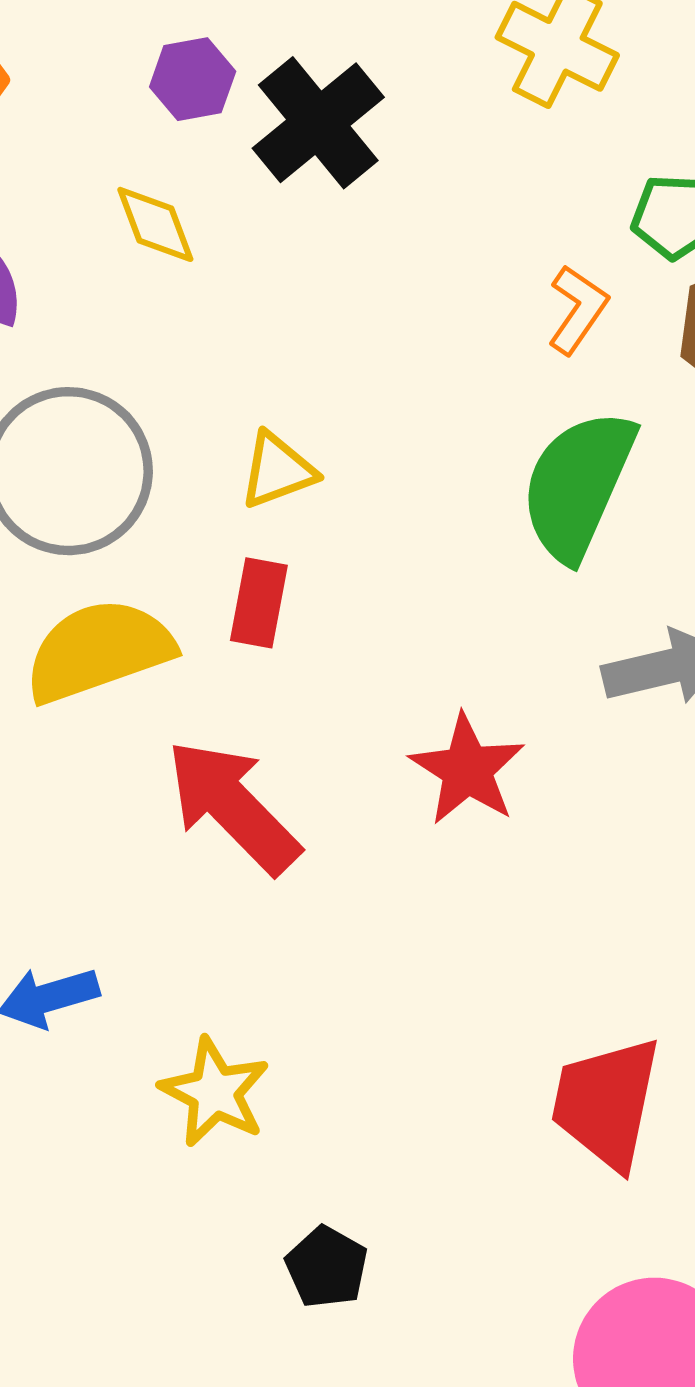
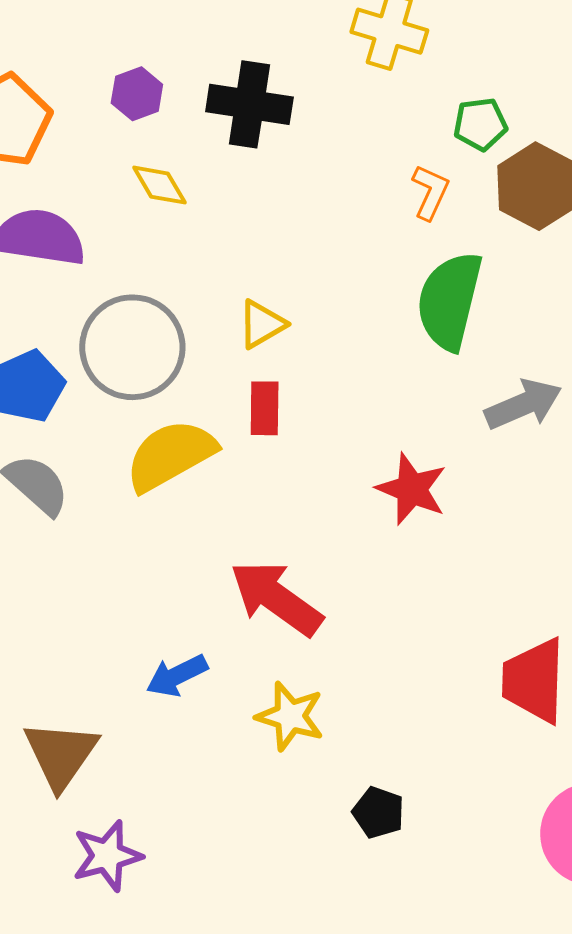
purple hexagon: (193, 79) -> (137, 94), moved
black cross: (318, 123) -> (249, 104), turned -32
red arrow: (233, 807) -> (276, 598), moved

